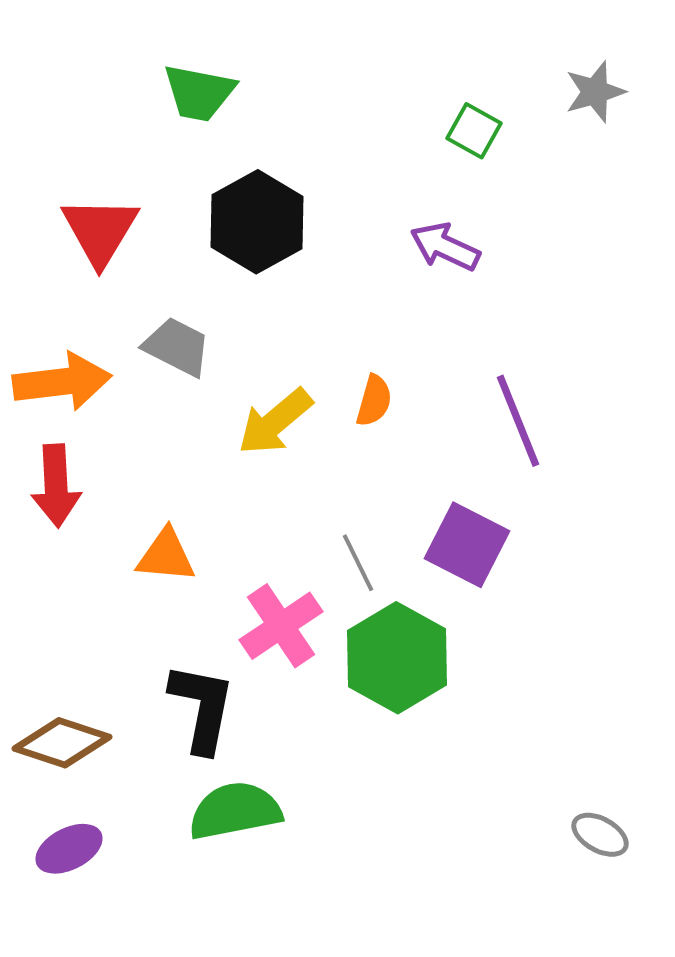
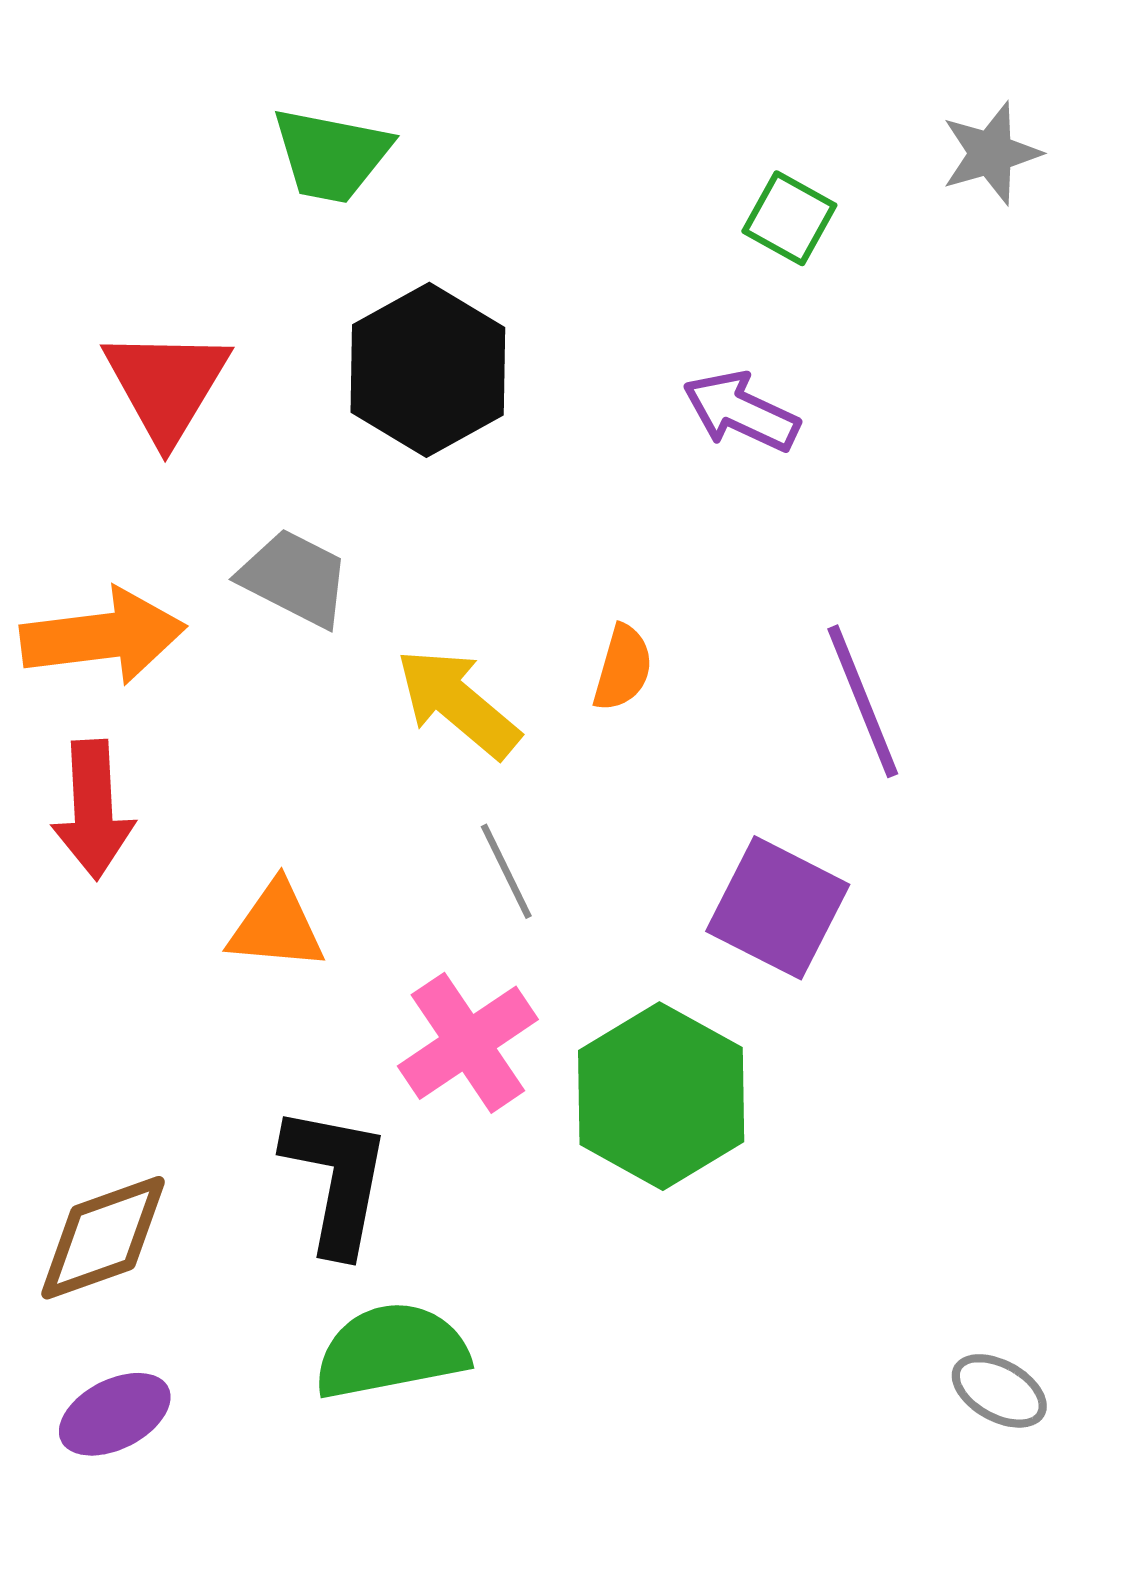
yellow arrow: (275, 422) -> (458, 703), turned 80
gray line: (358, 563) -> (506, 871), moved
brown diamond: (62, 743) -> (103, 1238), turned -38

